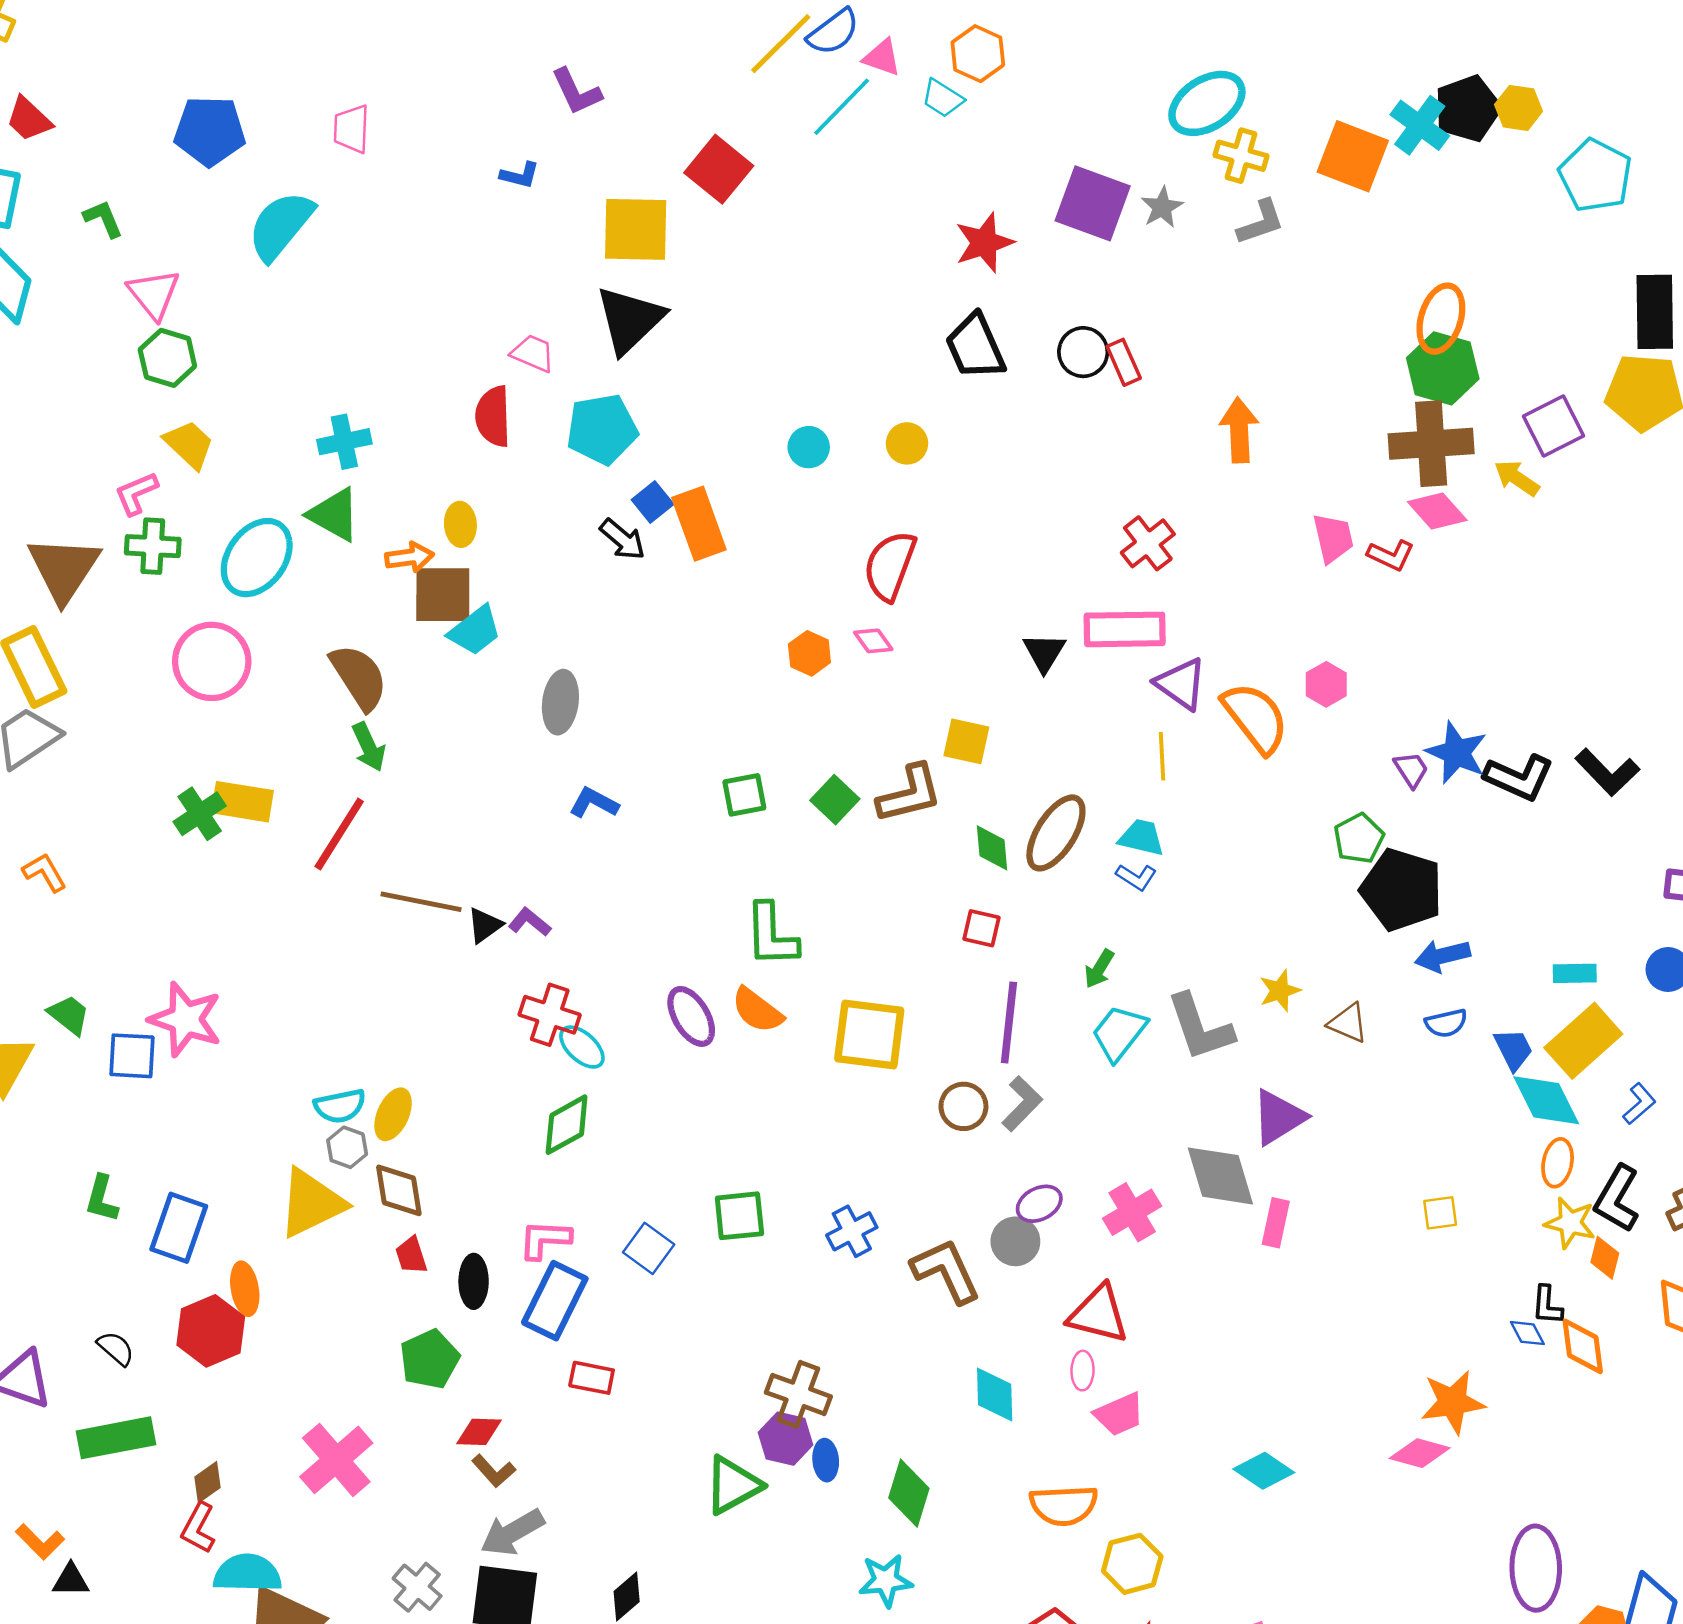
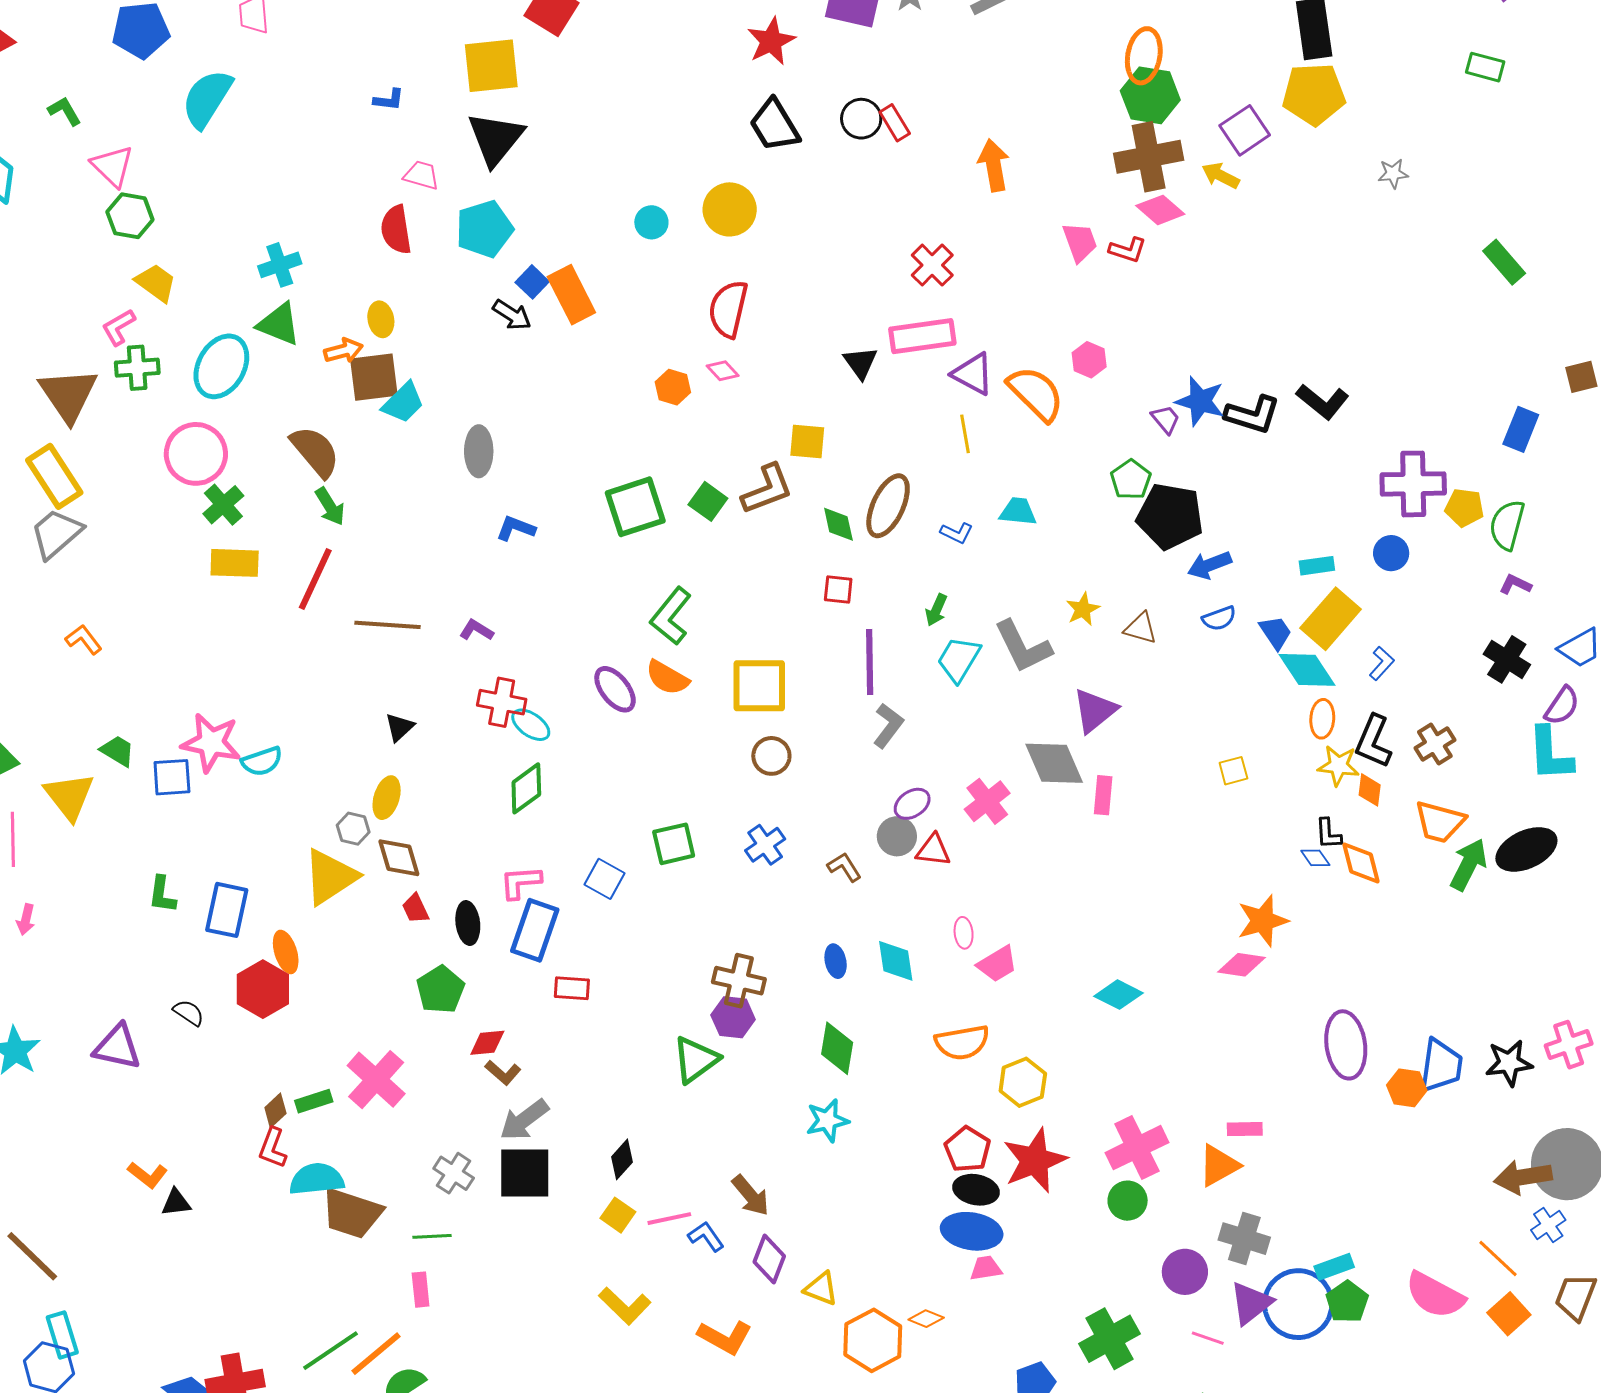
blue L-shape: (520, 175) -> (389, 100), moved
yellow circle: (907, 443) -> (730, 209), size x1.6
green square: (744, 795) -> (635, 507), size x1.6
green cross: (200, 814) -> (223, 505), moved
cyan trapezoid: (1141, 837) -> (1018, 511), moved
black triangle: (485, 925) -> (399, 727), moved
green L-shape: (771, 935) -> (671, 616), turned 48
cyan semicircle: (340, 1106) -> (262, 761), moved
brown circle: (963, 1106) -> (771, 756), moved
brown L-shape: (946, 1271) -> (844, 867), size x0.6
red triangle: (1098, 1314) -> (933, 850), moved, size x0.7
green rectangle: (116, 1438) -> (314, 1101), moved, size x0.6
blue ellipse: (826, 1460) -> (836, 961), moved

